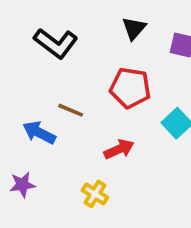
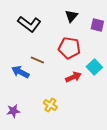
red arrow: (119, 149) -> (73, 77), moved
purple star: (22, 185) -> (13, 111), moved

